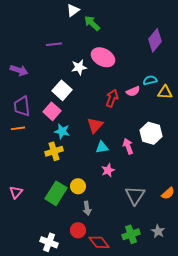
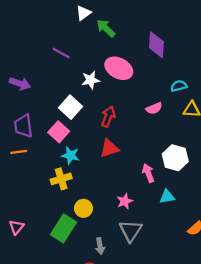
purple diamond: (155, 40) -> (156, 45), moved, turned -35
purple line: (54, 44) -> (61, 53), turned 35
cyan semicircle: (150, 80) -> (179, 86), moved
red arrow: (112, 98) -> (108, 117), moved
red triangle: (95, 125) -> (109, 148), turned 30
cyan triangle: (102, 147) -> (167, 197), moved
yellow circle: (78, 186) -> (83, 208), moved
gray triangle: (135, 195) -> (131, 231), moved

